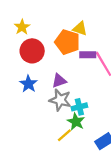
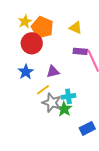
orange pentagon: (67, 42) -> (42, 27), moved
gray star: (60, 100) -> (52, 103), moved
yellow line: (64, 135) -> (43, 90), moved

